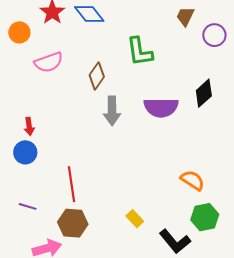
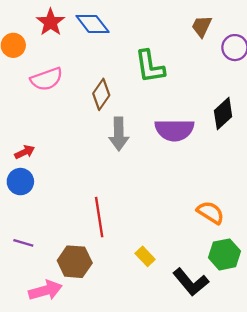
red arrow: (29, 126) -> (25, 152), turned -108
red line: (71, 184) -> (99, 217), moved

